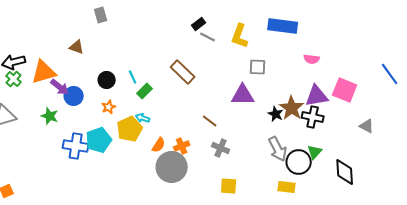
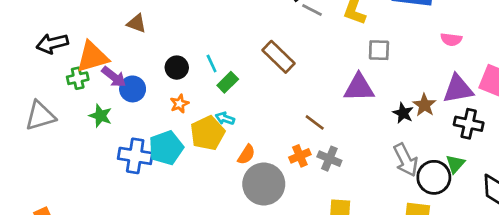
green cross: (14, 79) -> (78, 78), moved, turned 35
brown star: (292, 108) -> (424, 105), size x0.7
black cross: (313, 117) -> (469, 124), moved
orange cross: (182, 146) -> (300, 156), moved

